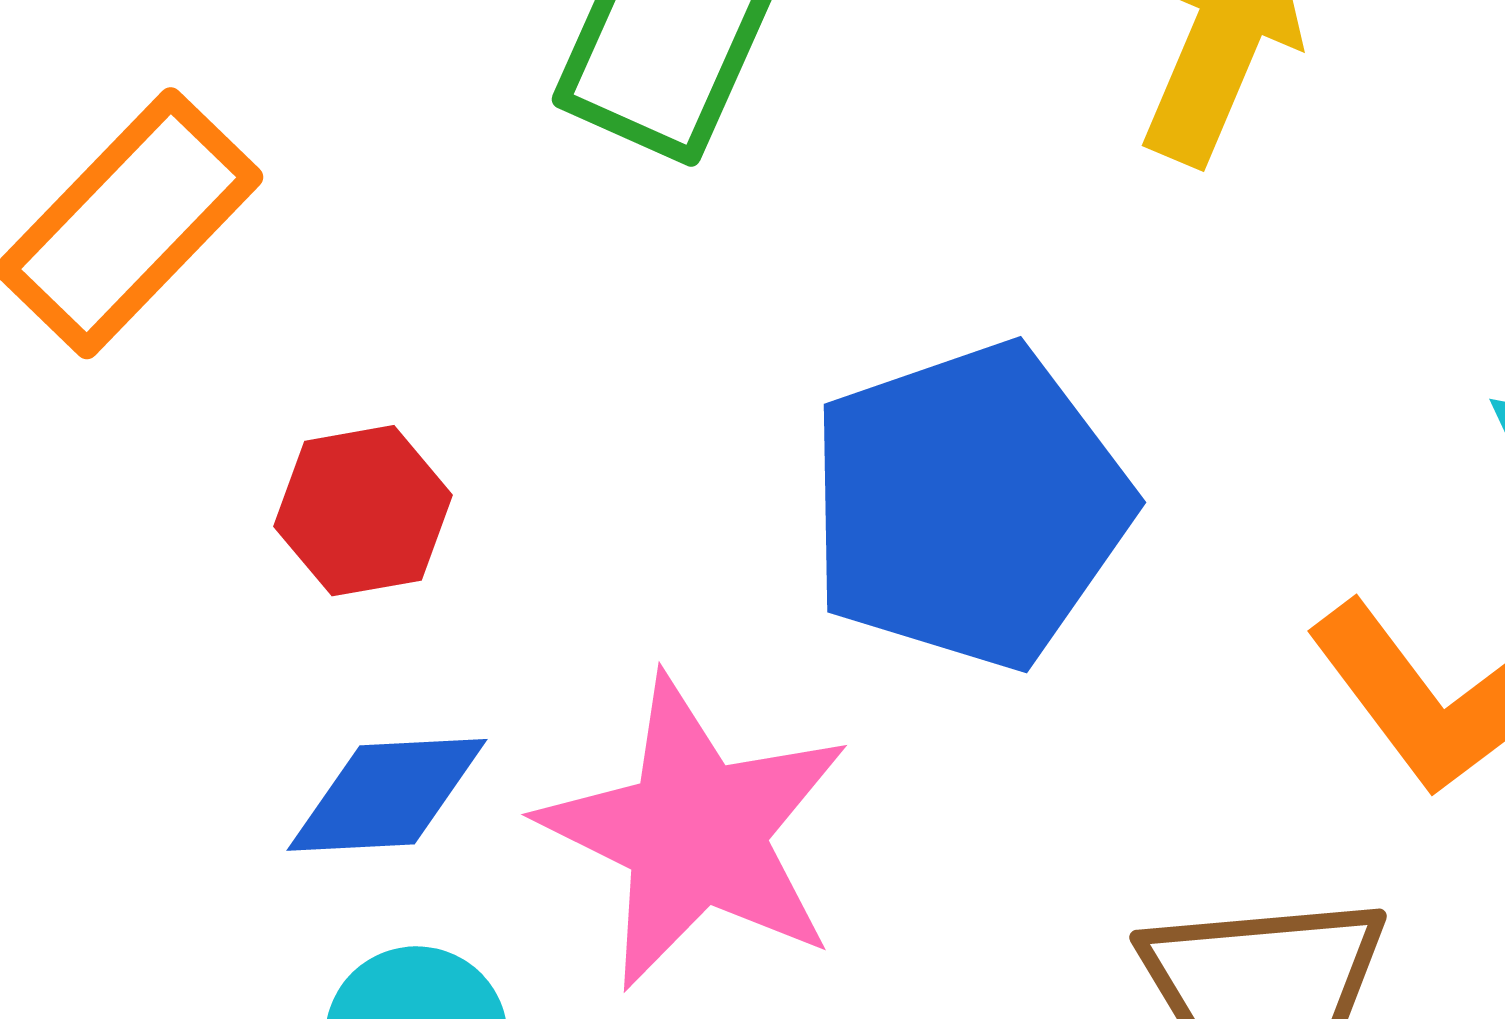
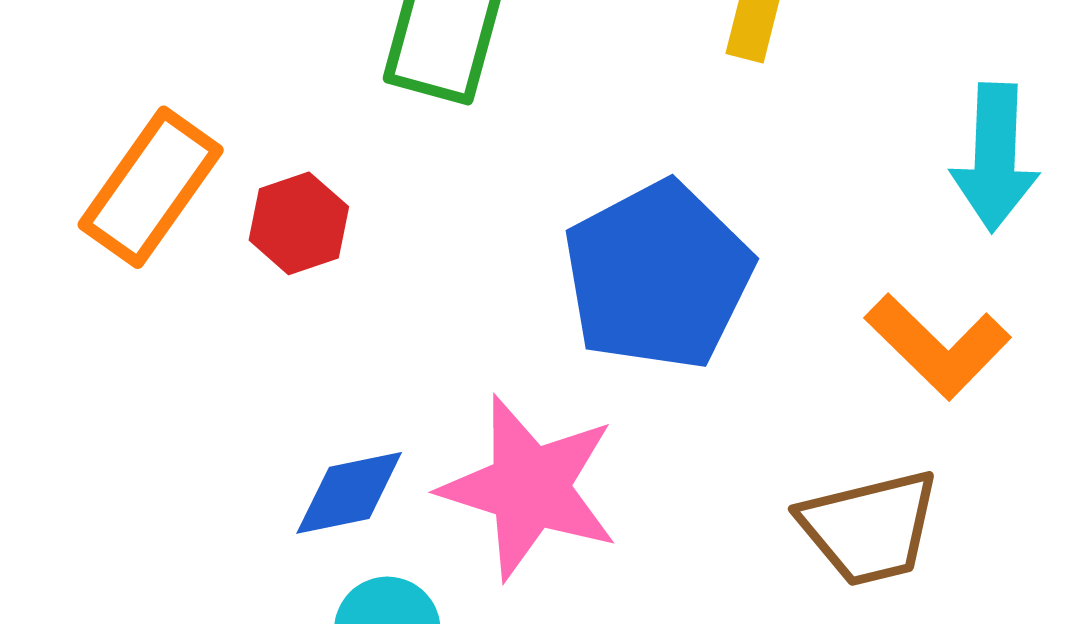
red hexagon: (363, 511) -> (299, 223), moved

